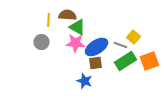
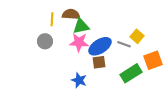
green triangle: (77, 27) -> (81, 26), turned -42
green rectangle: (125, 61) -> (131, 73), moved
blue star: (84, 81) -> (79, 80), moved

